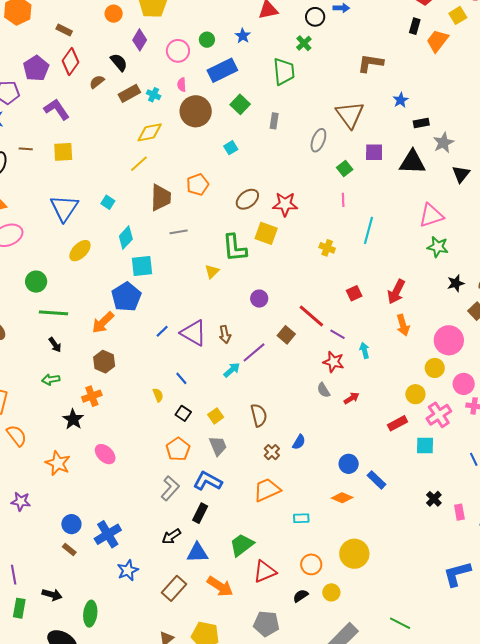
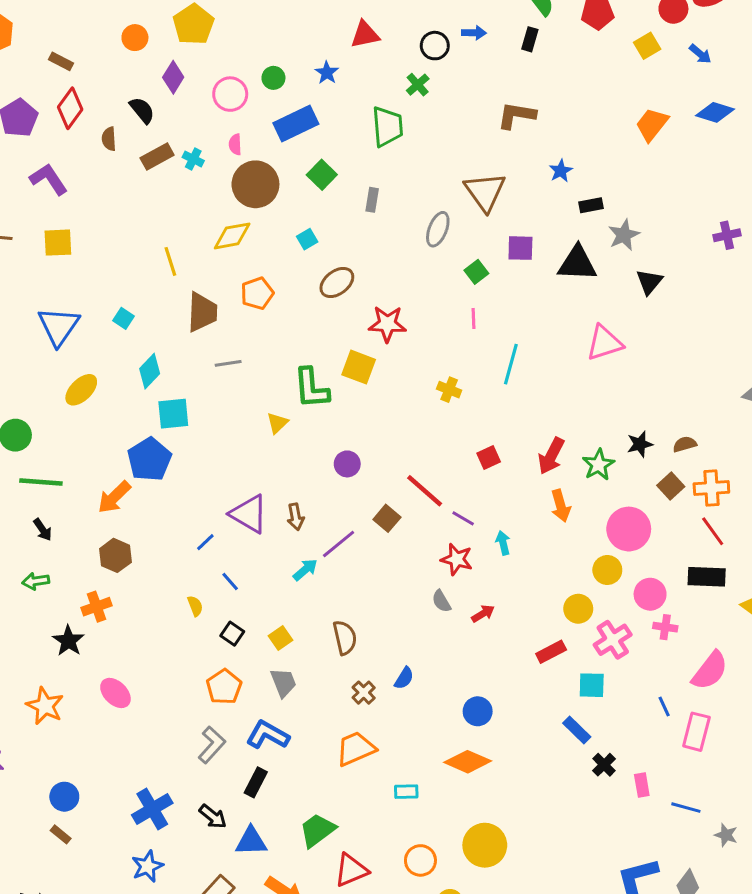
black rectangle: (415, 26) -> (530, 39), moved
orange trapezoid: (437, 41) -> (652, 125), moved
brown semicircle: (97, 82) -> (109, 139), turned -56
yellow diamond: (150, 132) -> (232, 236), moved
yellow line: (139, 164) -> (170, 261), turned -66
brown ellipse: (247, 199) -> (337, 282), moved
green star: (438, 247) -> (598, 465), moved, turned 30
blue line: (162, 331) -> (205, 542), moved
blue rectangle: (376, 480) -> (577, 730), moved
orange diamond: (342, 498) -> (468, 762), size x1.4
blue cross: (108, 534) -> (152, 809), moved
black arrow: (171, 536) -> (213, 817), turned -108

